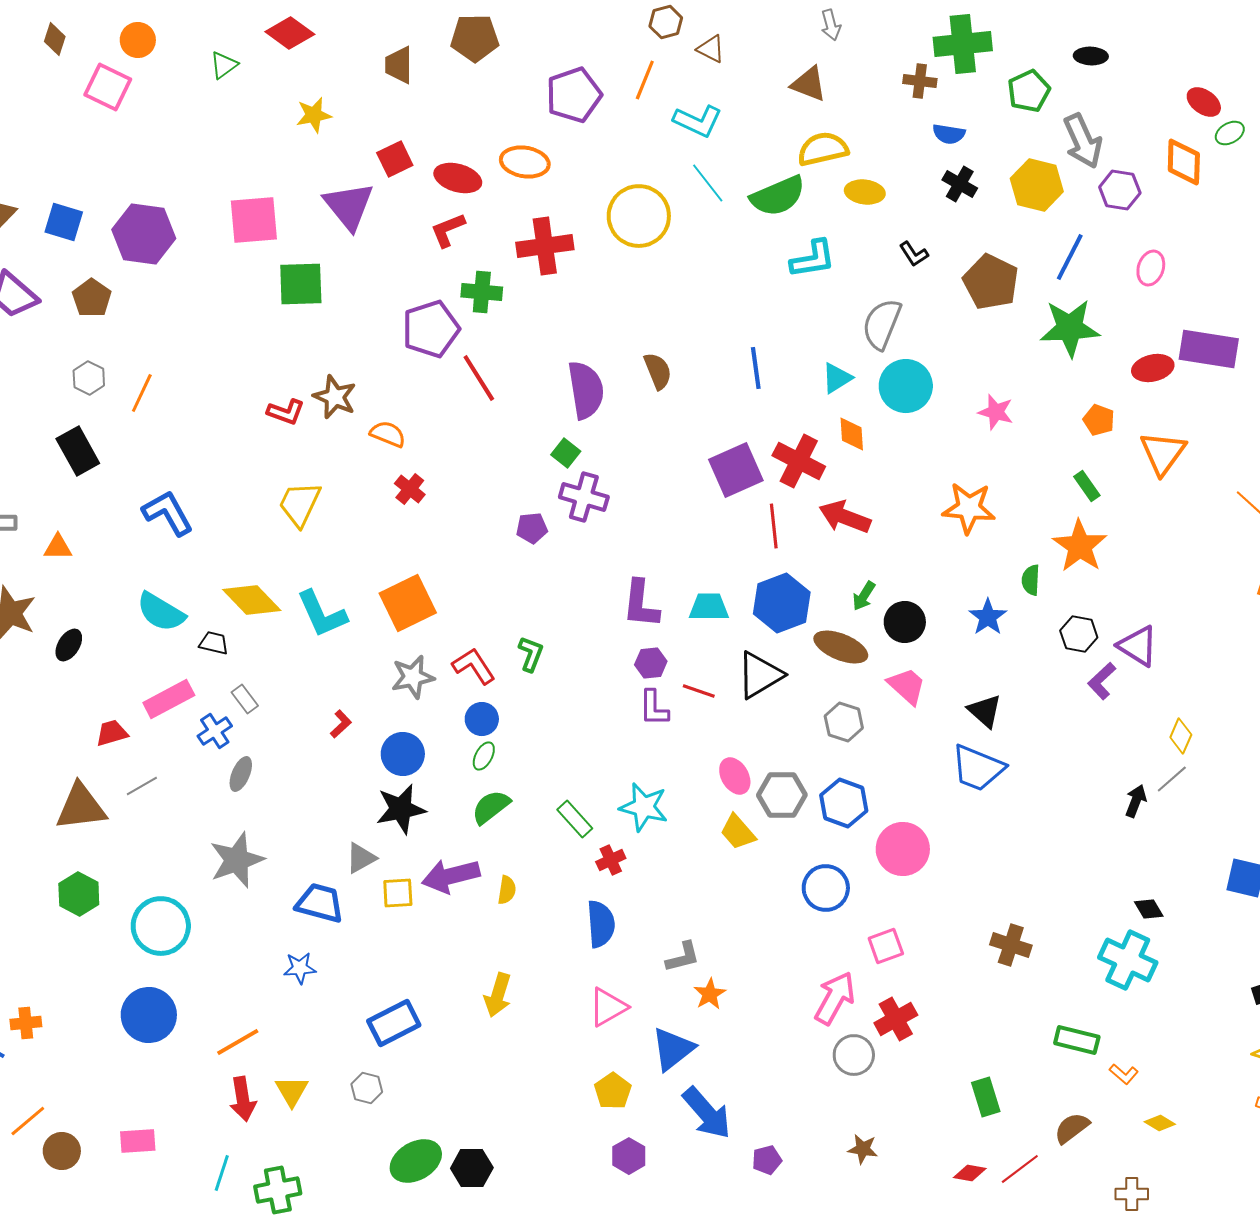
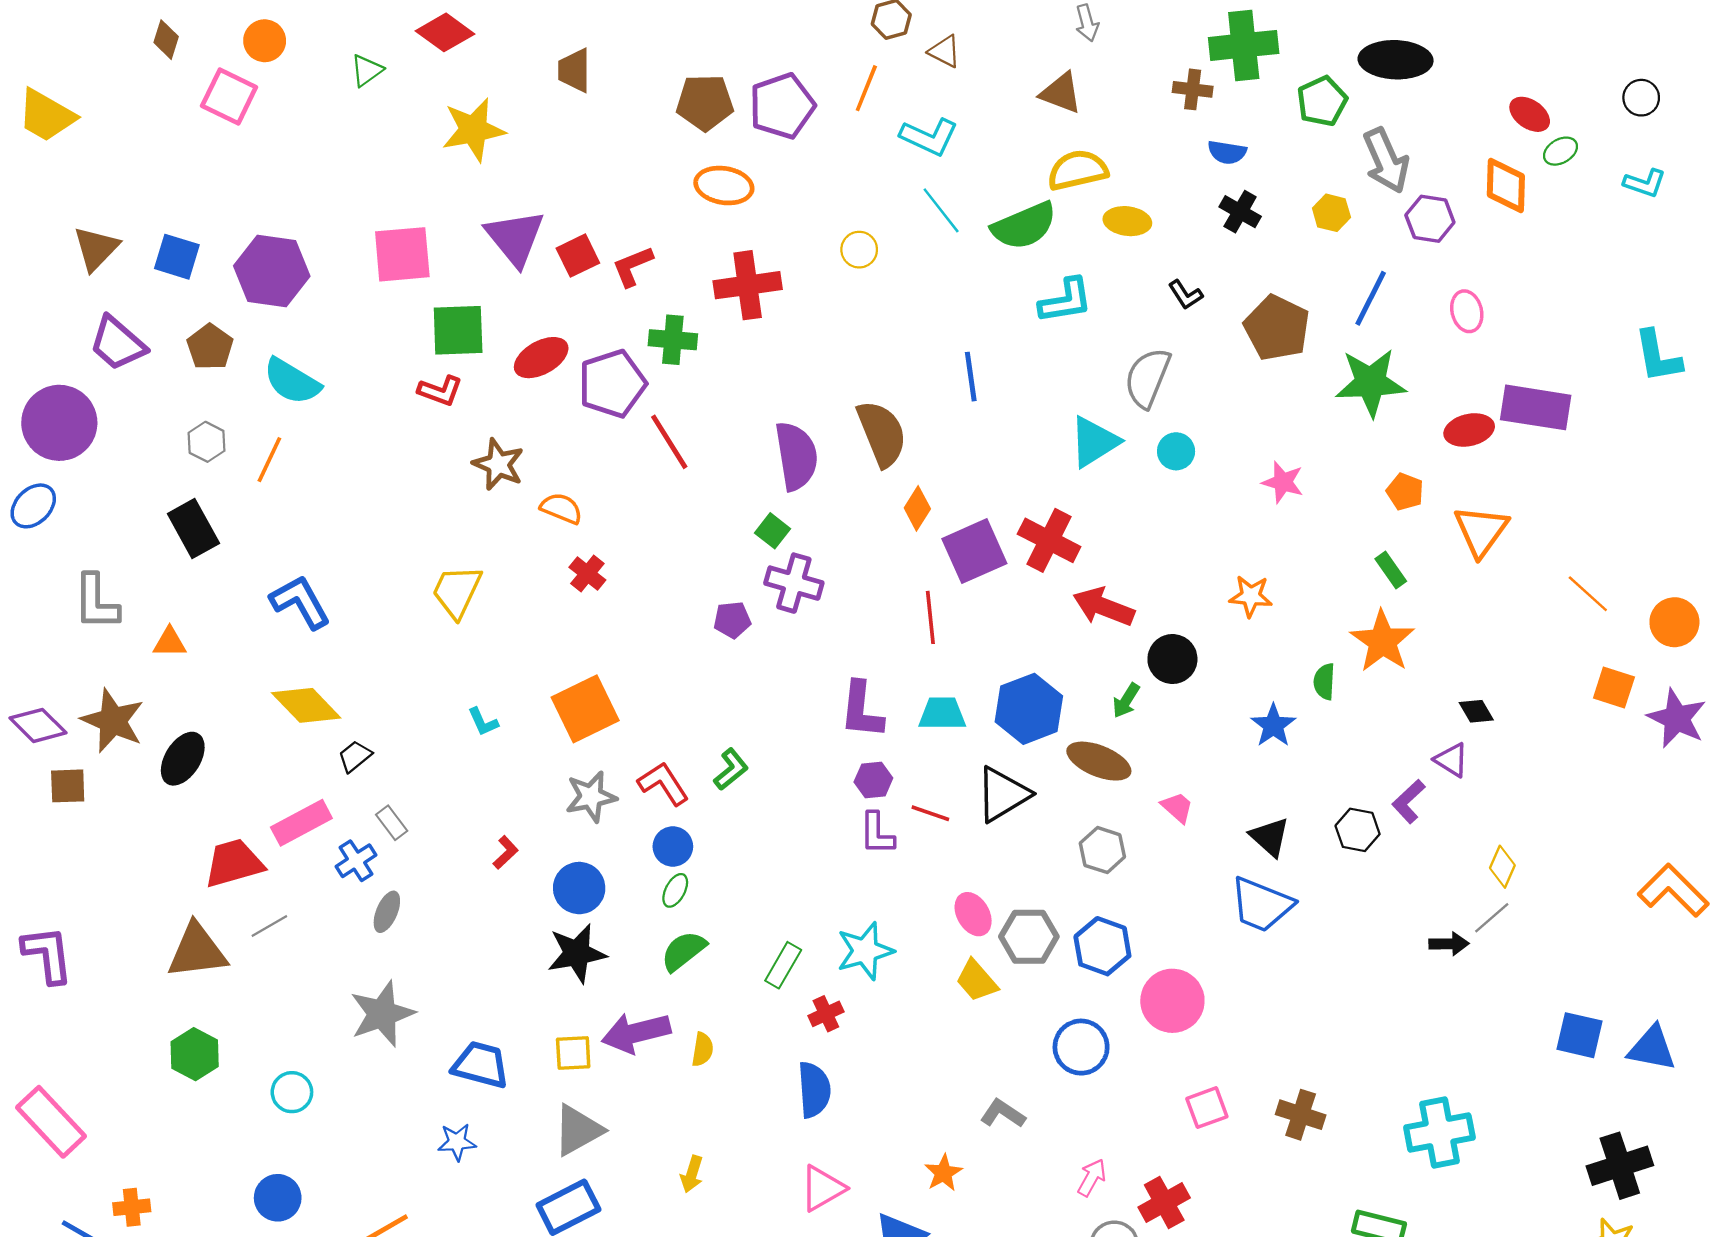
brown pentagon: (475, 38) -> (705, 102), moved
black ellipse: (1091, 56) -> (1396, 60), size x1.8
yellow star: (314, 115) -> (473, 130), size x1.5
red square: (395, 159) -> (578, 256), moved
red ellipse: (458, 178) -> (541, 358), moved, turned -45
yellow hexagon: (1037, 185) -> (1331, 213), size x0.6
yellow circle: (639, 216) -> (859, 250), size x0.5
pink ellipse: (1151, 268) -> (1467, 311), turned -32
blue line: (756, 368) -> (971, 377), moved
brown semicircle: (658, 371) -> (882, 434), size x1.5
cyan triangle: (837, 378) -> (1094, 442), size x1.4
cyan circle: (906, 386) -> (1176, 451), size x0.6
red L-shape: (286, 412) -> (440, 391), moved
orange diamond: (852, 434) -> (917, 508), moved, turned 36
orange star: (969, 508) -> (1251, 596), size x0.7
red line: (774, 526) -> (930, 617), moved
yellow diamond: (252, 600) -> (306, 705), moved
cyan semicircle: (161, 612) -> (292, 381), moved
cyan L-shape: (322, 614) -> (483, 722), size x0.5
black circle: (905, 622) -> (1172, 659), moved
black hexagon: (1079, 634) -> (1358, 830), moved
black trapezoid: (214, 643) -> (355, 756), turned -52
black ellipse: (69, 645) -> (183, 759), size x1.4
purple triangle: (1138, 646) -> (1451, 760), size x0.7
green L-shape: (531, 654) -> (731, 769), turned 30
pink trapezoid: (907, 686) -> (1177, 807), size x0.7
red trapezoid: (112, 733) -> (234, 863), size x1.6
black arrow: (1136, 801) -> (1449, 944), turned 68
cyan star: (644, 807) -> (865, 951), turned -30
green rectangle: (575, 819) -> (783, 965), turned 72
gray triangle: (361, 858) -> (578, 1130), moved, size x1.4
black diamond: (1149, 909) -> (1476, 711), moved
cyan circle: (161, 926) -> (292, 1092), size x0.6
pink square: (886, 946) -> (1207, 1108), moved
gray L-shape: (683, 957) -> (1003, 1114), moved, turned -132
cyan cross: (1128, 960) -> (1439, 1132), turned -36
yellow arrow: (498, 995) -> (692, 1174), size x0.7
pink arrow: (835, 998) -> (1092, 1178), size x0.6
blue circle: (149, 1015) -> (278, 1198), size x0.7

